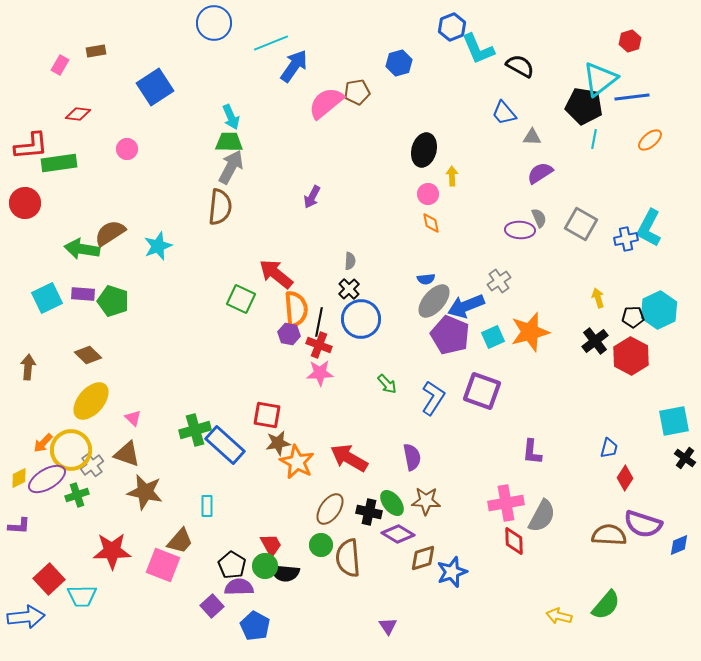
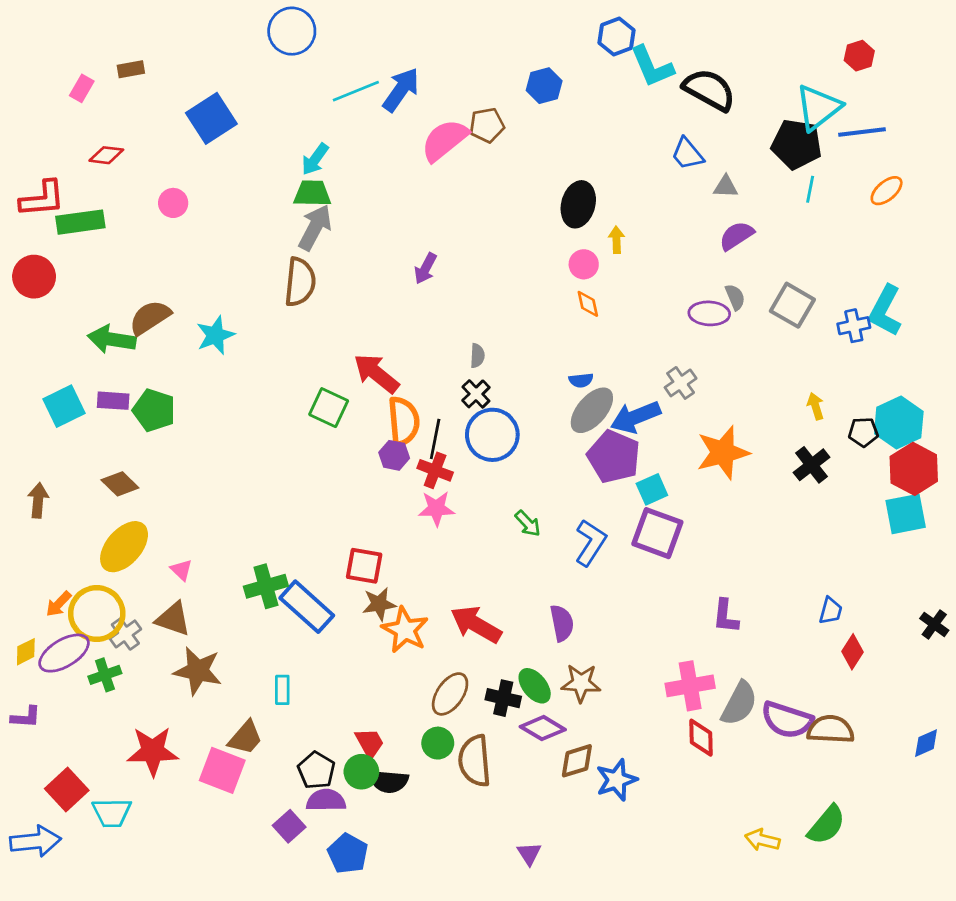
cyan line: (271, 43) -> (356, 91), moved
black semicircle: (520, 66) -> (709, 90), size x1.4
cyan arrow: (231, 117) -> (315, 159), turned 60
cyan square: (493, 337) -> (652, 489), moved
red hexagon: (631, 356) -> (914, 469), moved
cyan square: (674, 421) -> (906, 514), moved
purple semicircle: (643, 524) -> (787, 720), moved

